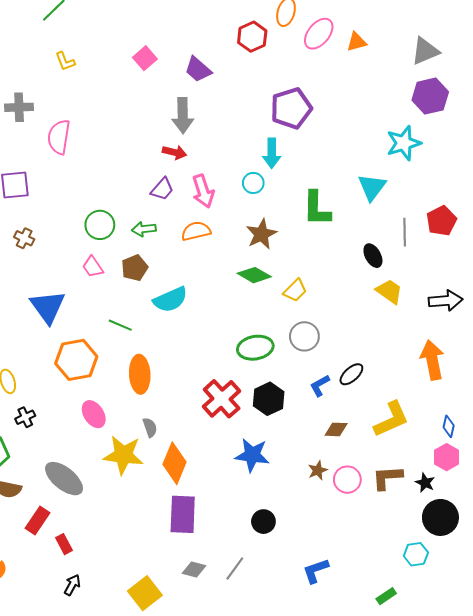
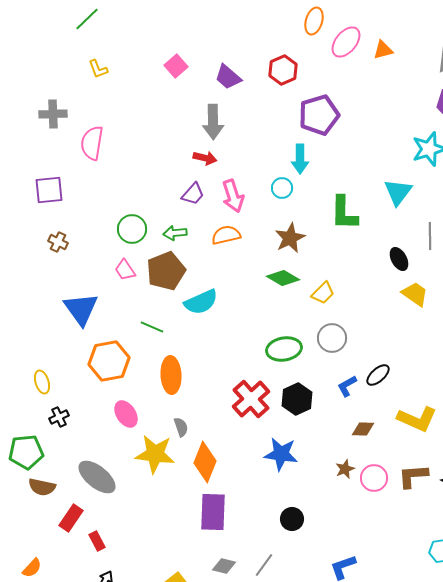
red hexagon: (252, 37) -> (283, 70), moved
brown pentagon: (135, 268) -> (166, 271), size x1.5
yellow L-shape: (391, 419) -> (417, 419), turned 48

